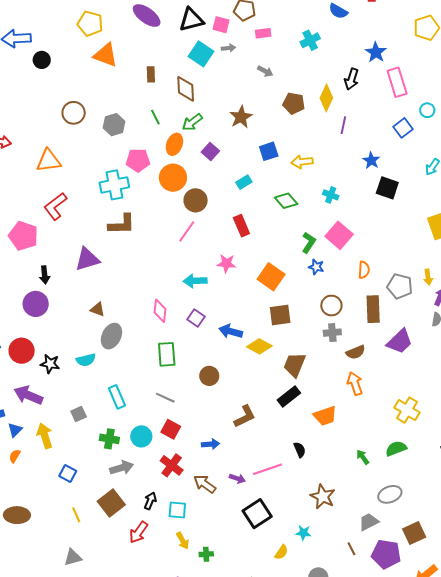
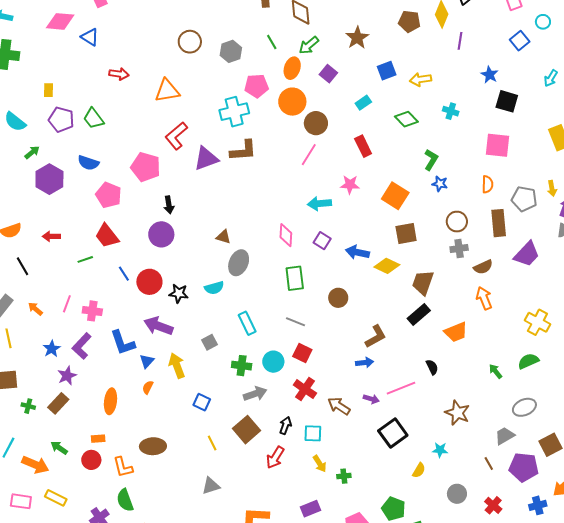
pink square: (339, 235) -> (498, 145), moved, turned -32
purple triangle: (87, 259) -> (206, 159), moved
blue arrow: (211, 444) -> (365, 362), moved

